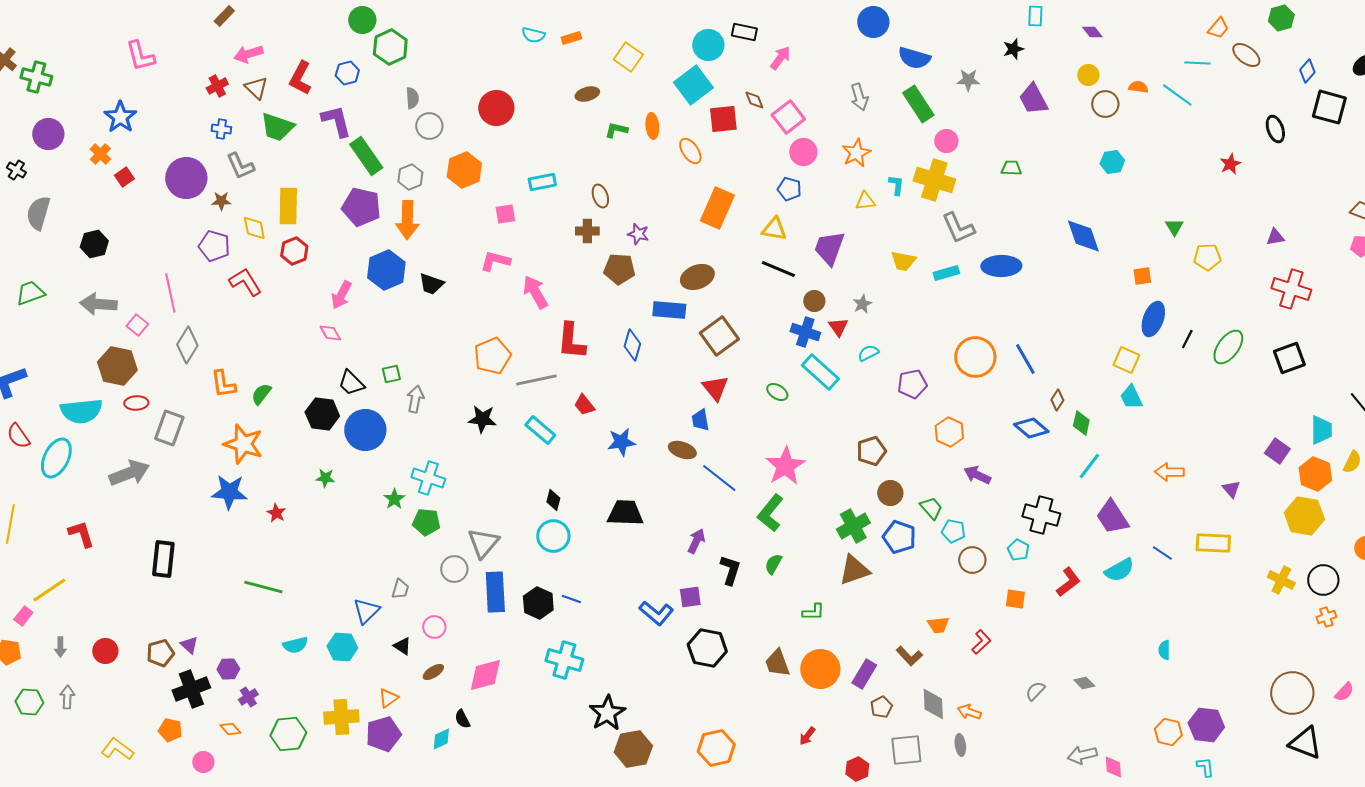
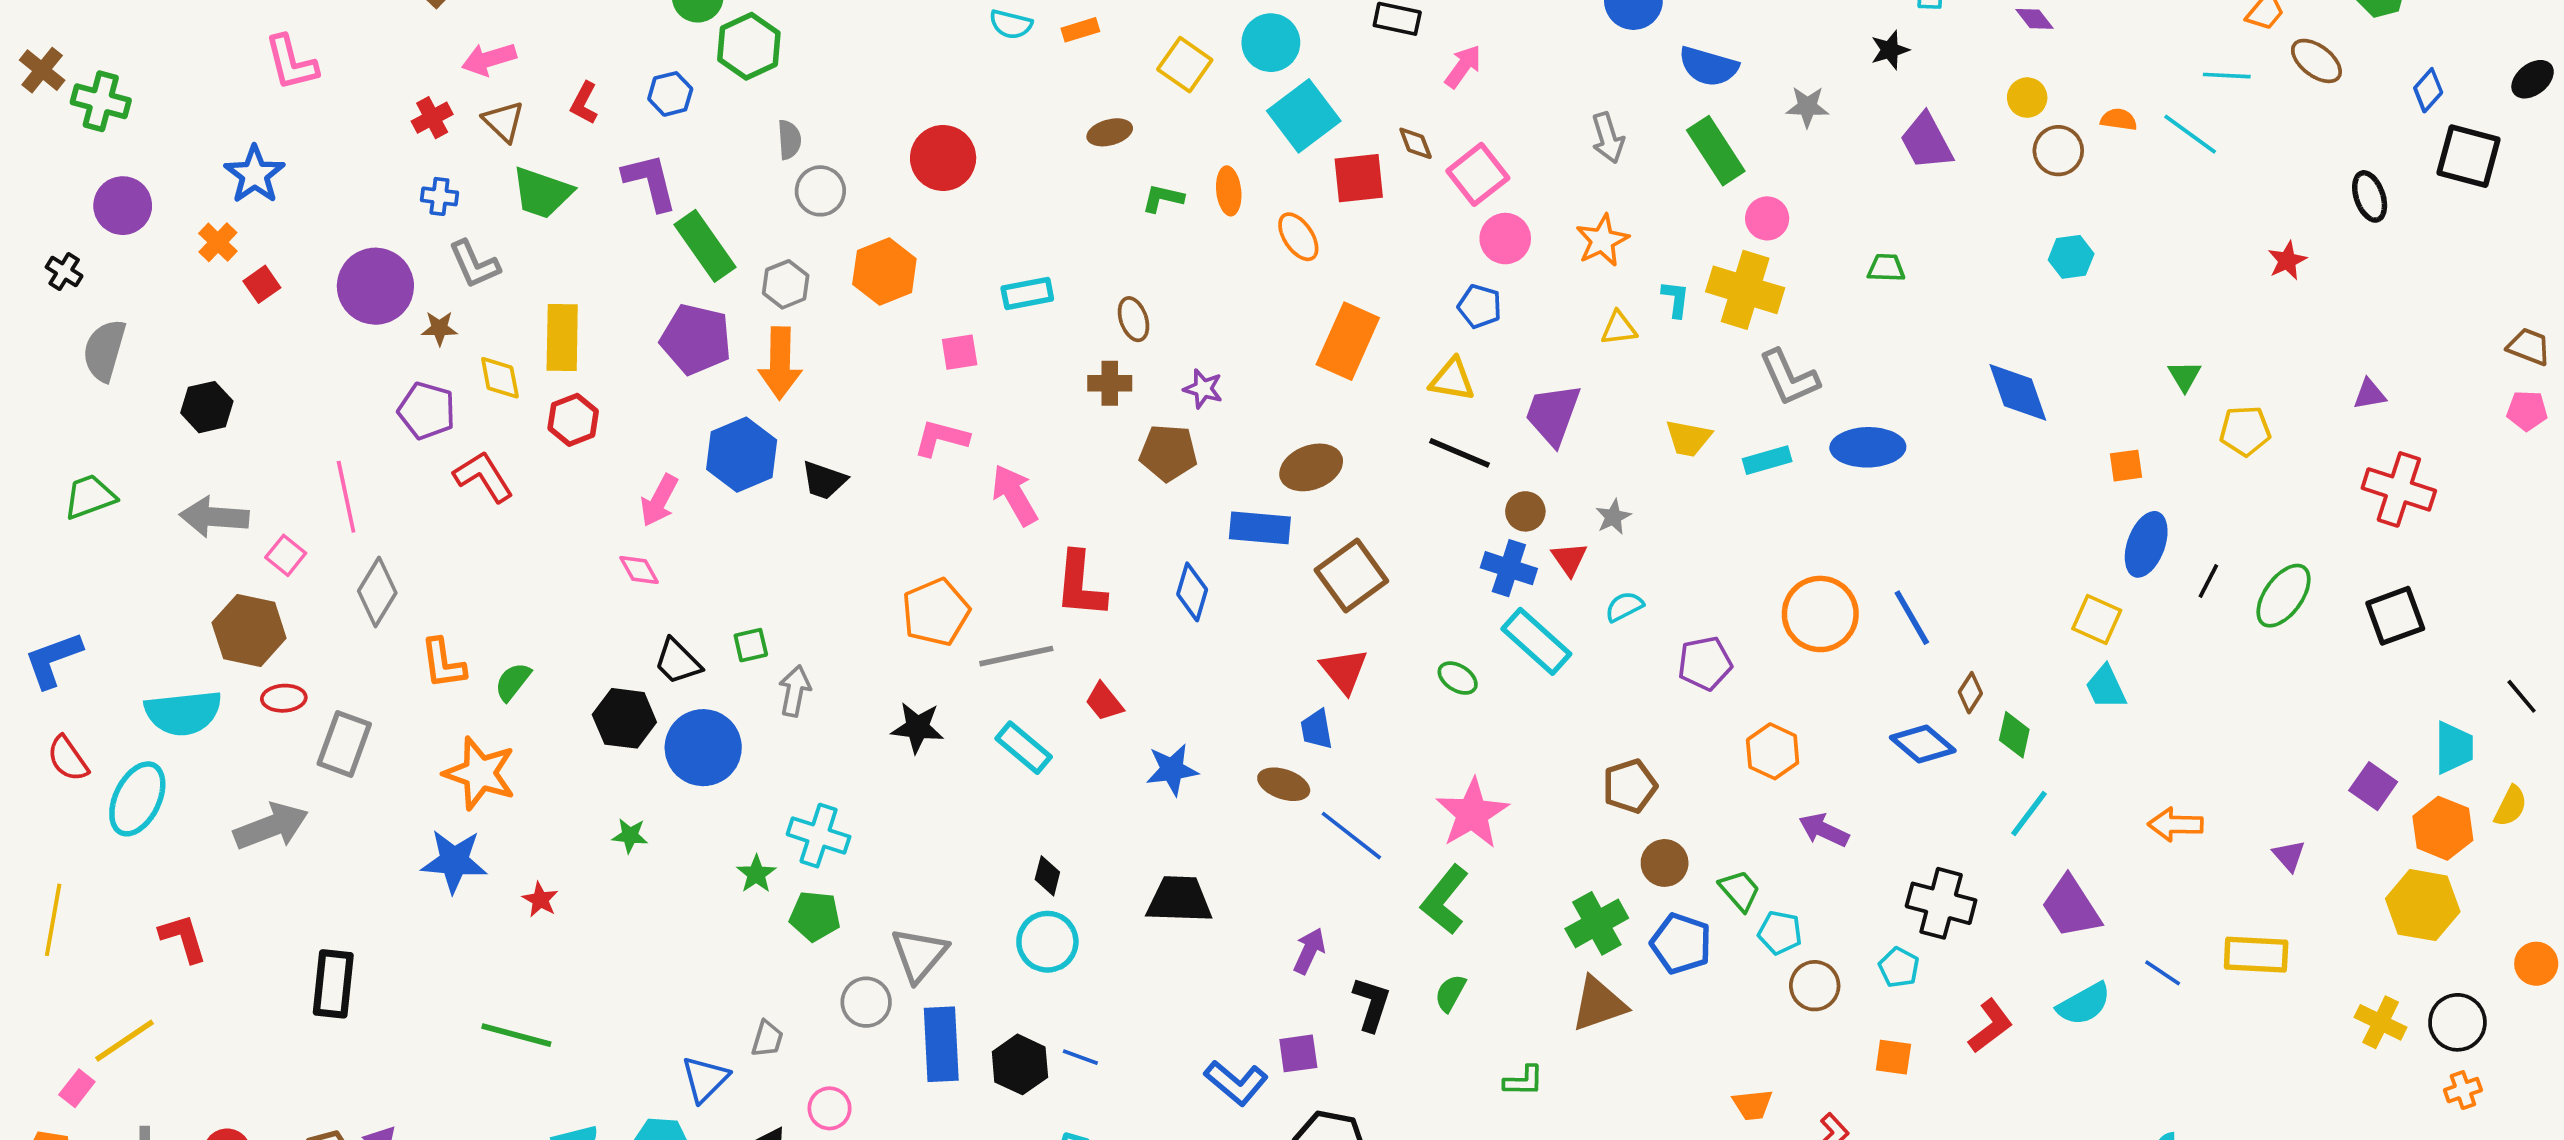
cyan circle: (708, 45) -> (1271, 43), moved
red L-shape: (300, 78) -> (584, 103), size x0.7

